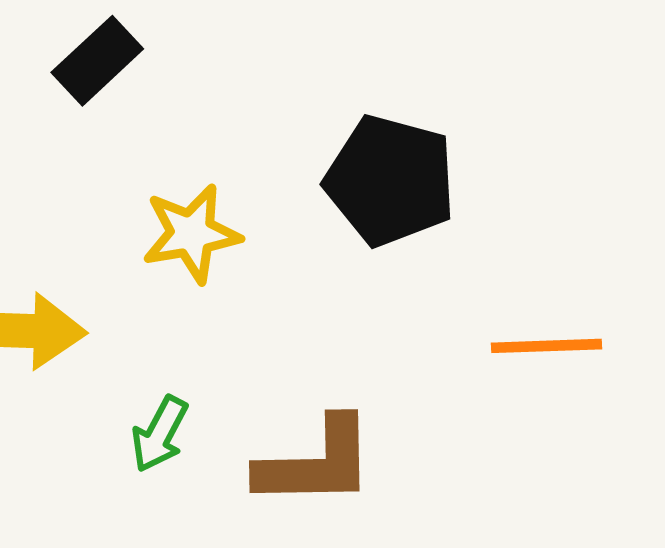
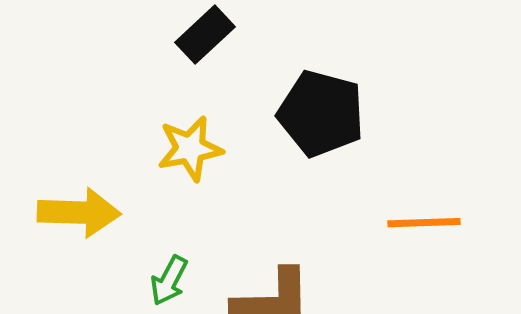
black rectangle: (97, 61) -> (205, 35), moved

